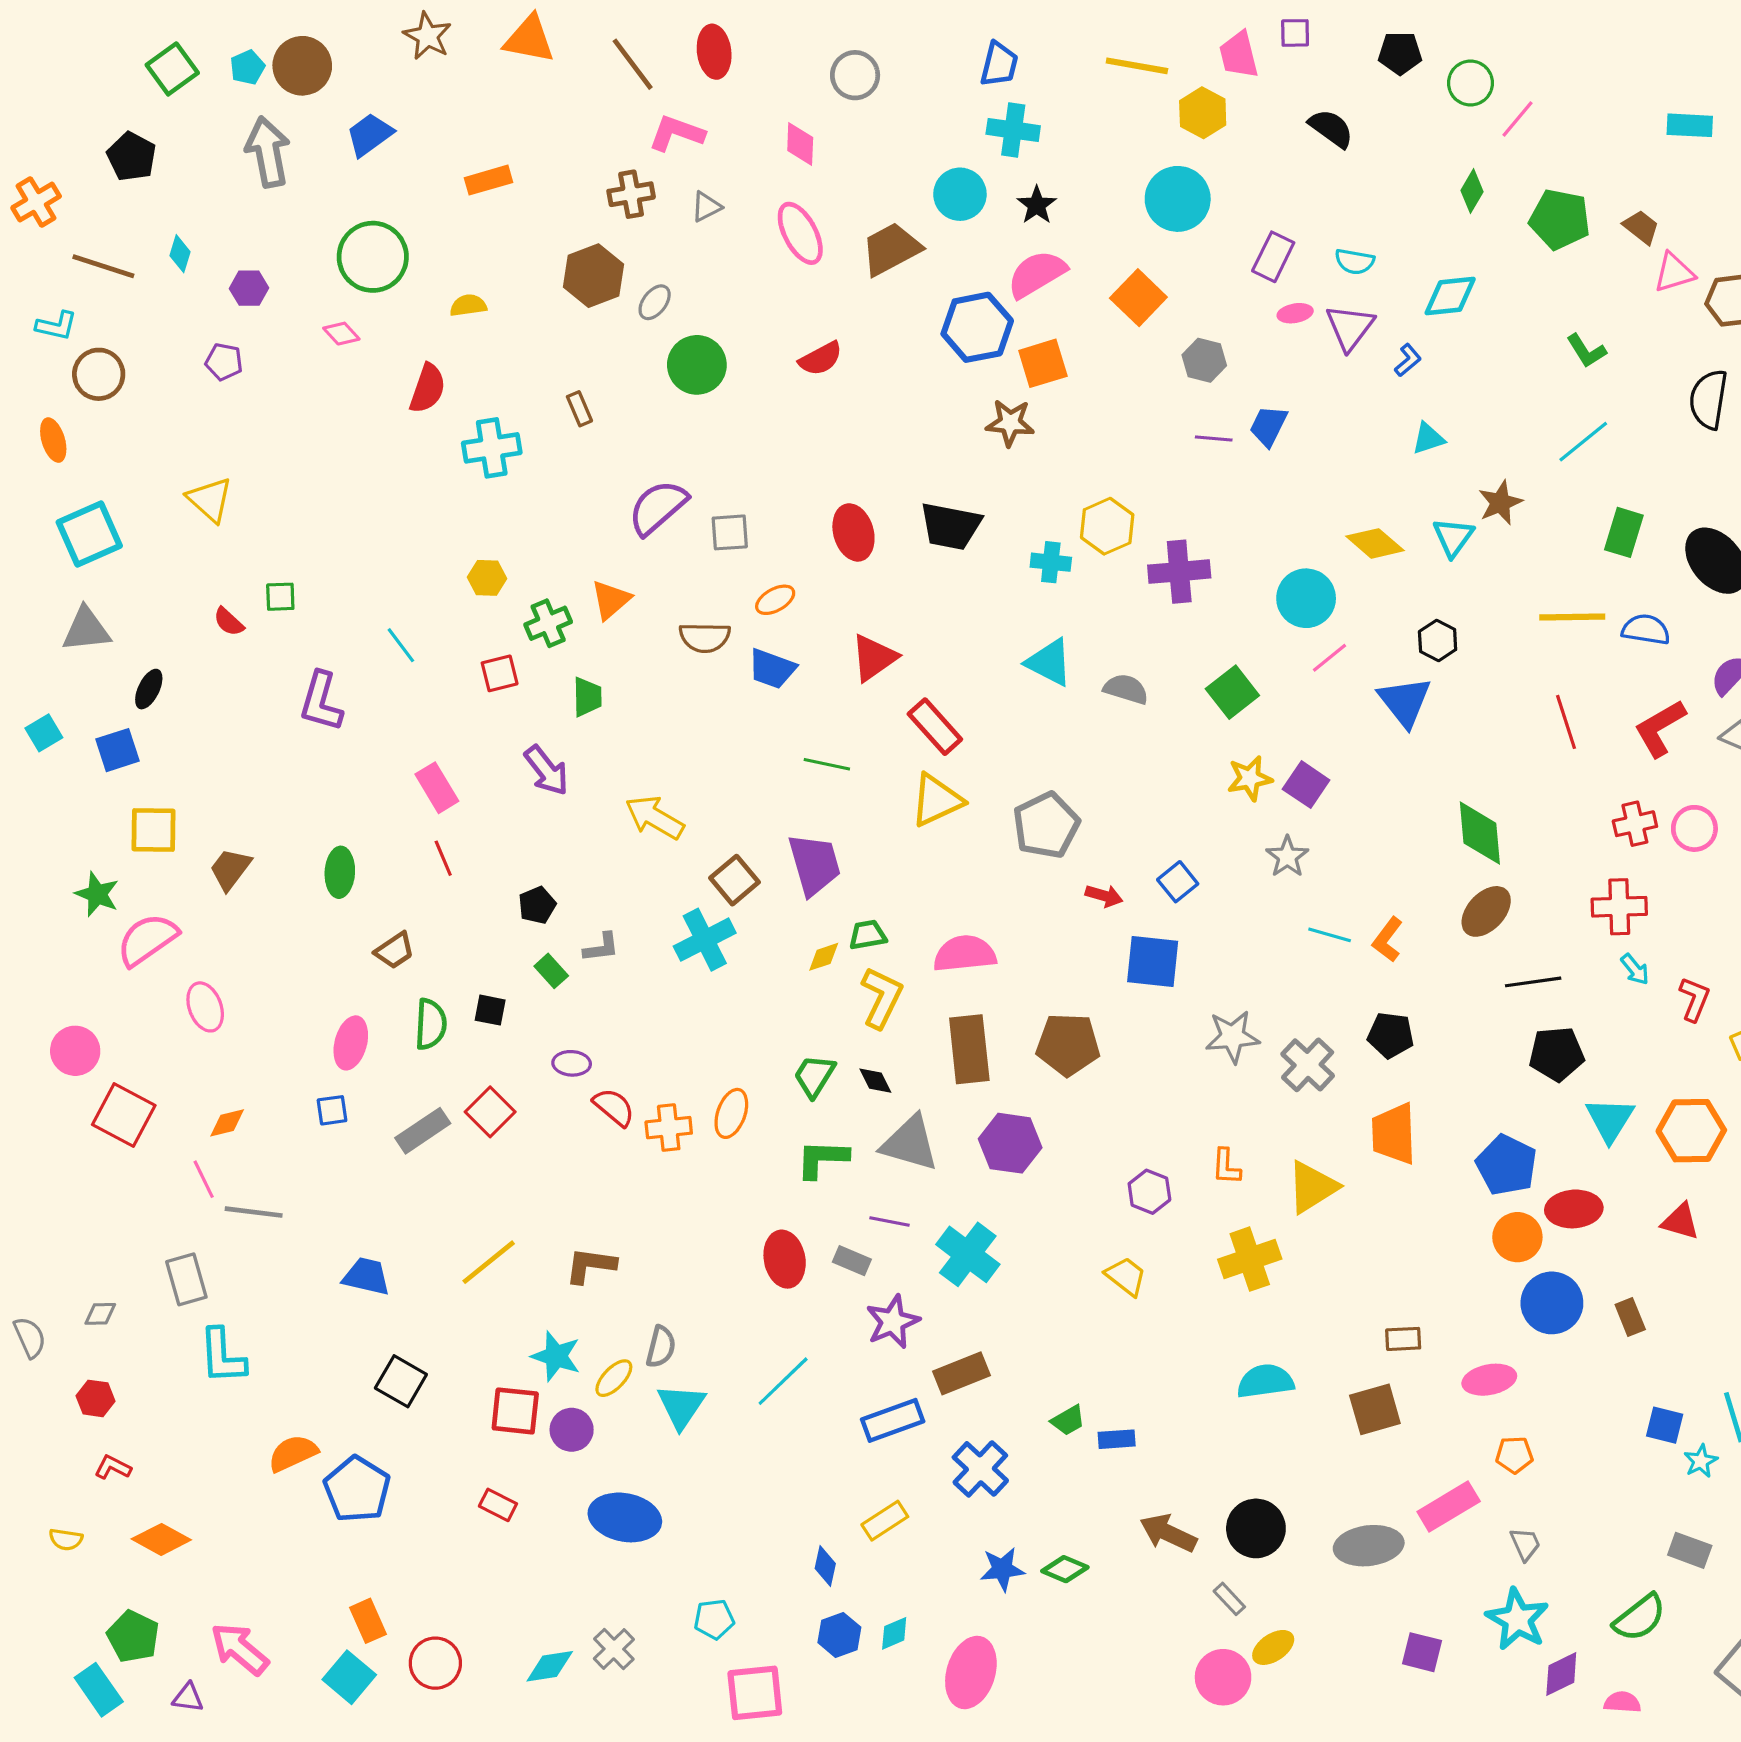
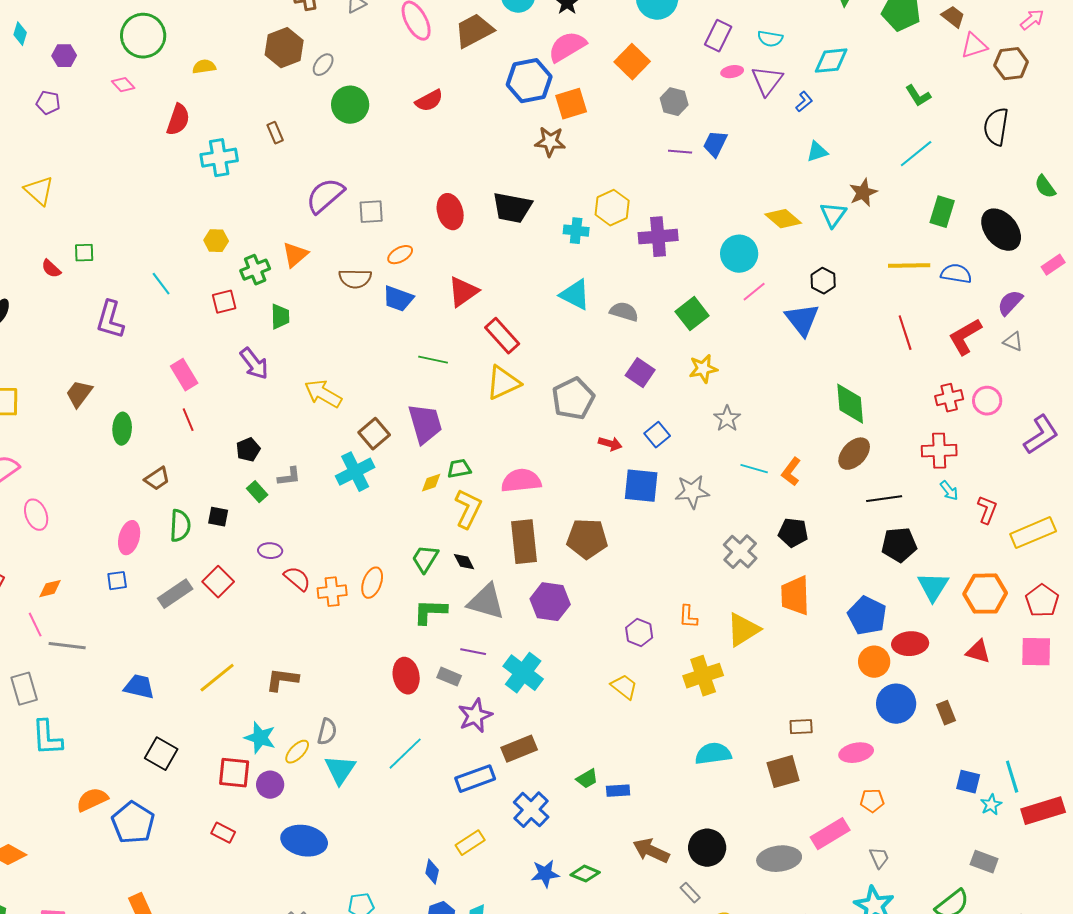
purple square: (1306, 785) -> (640, 373), moved
brown trapezoid: (230, 869) -> (79, 394), moved
gray star: (1232, 1037) -> (692, 492), moved

